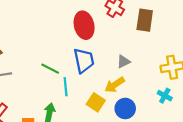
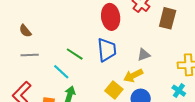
cyan line: (66, 87) -> (61, 72), moved, turned -48

